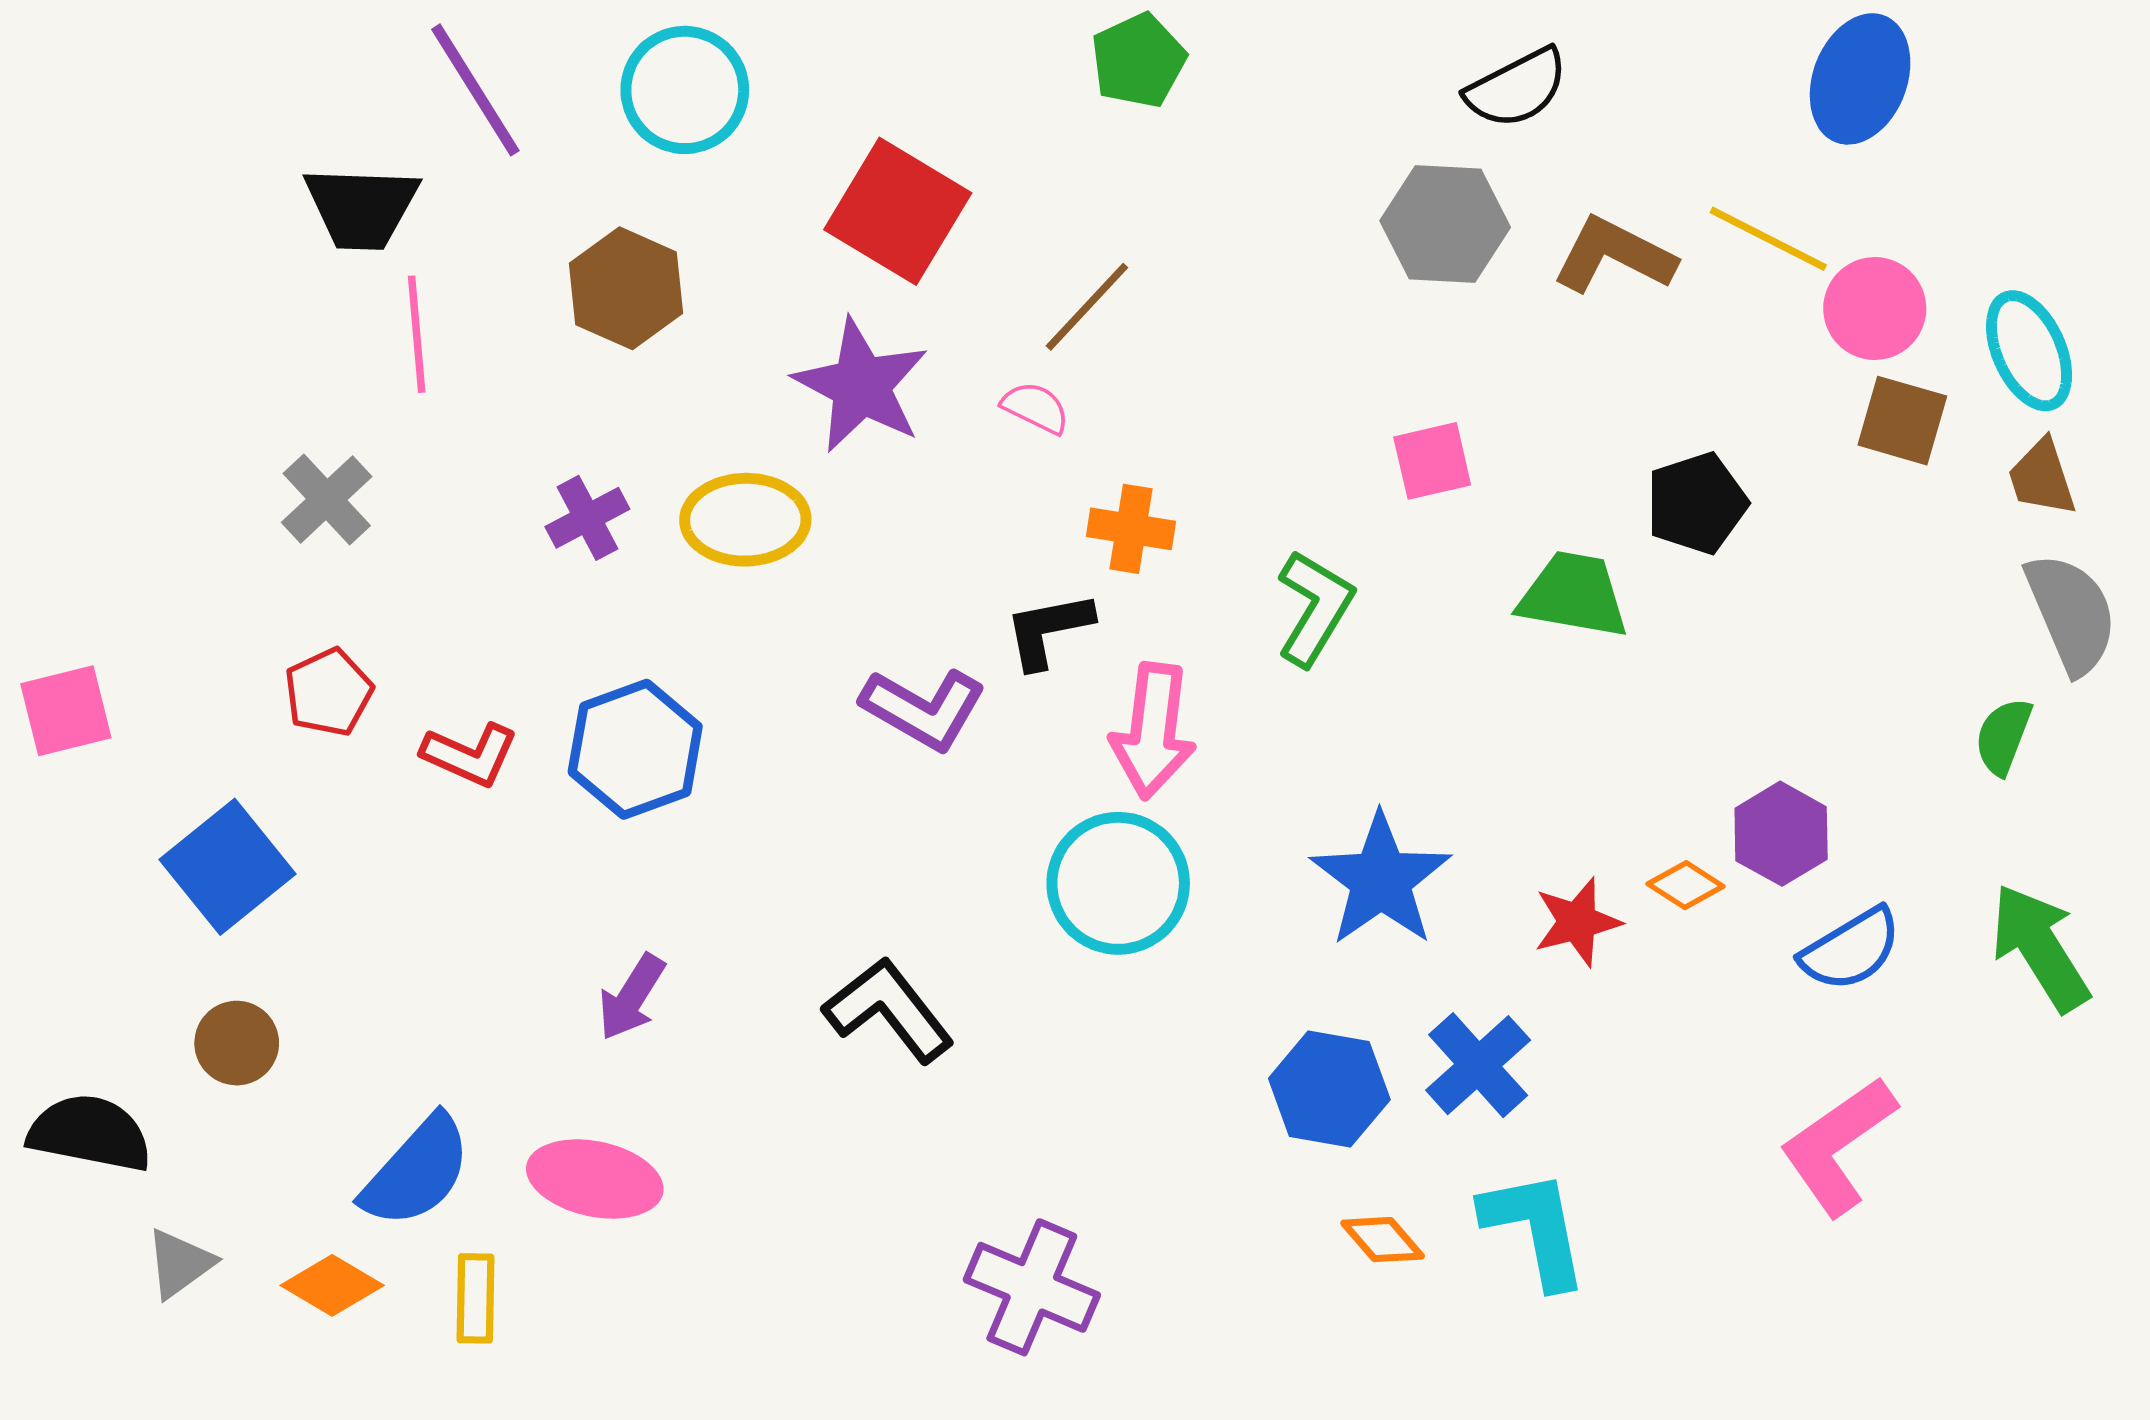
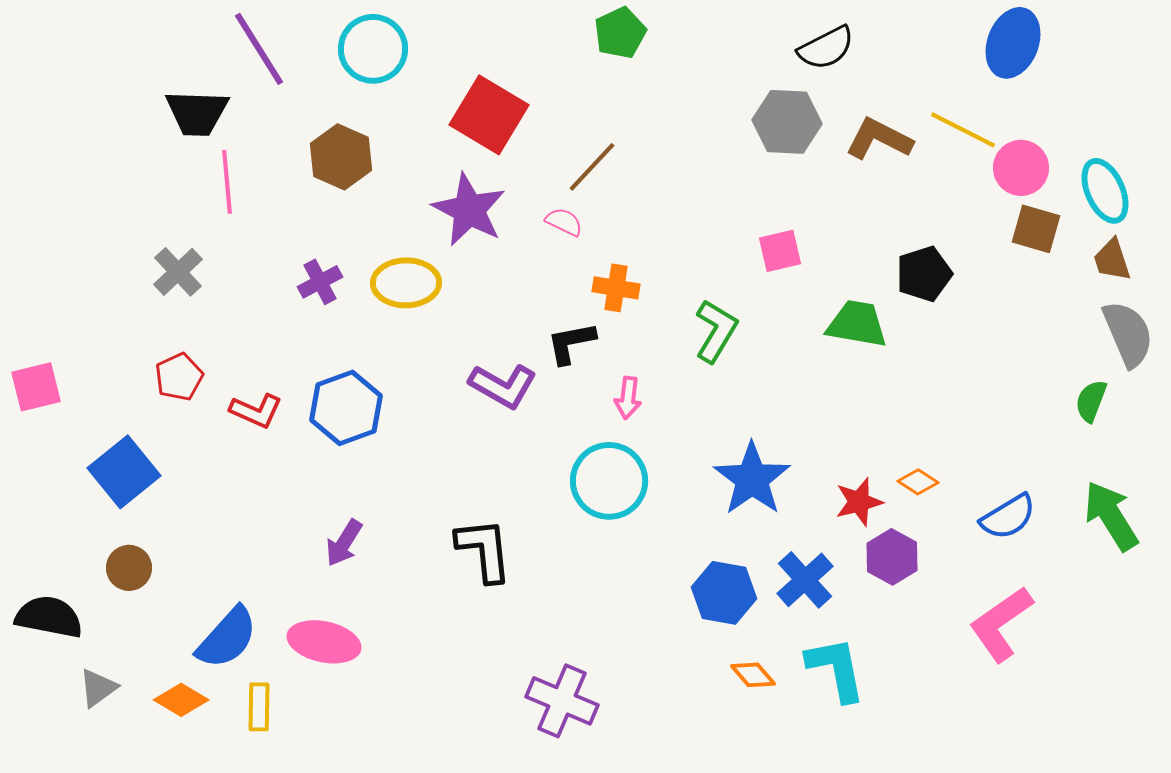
pink arrow: (1153, 731) -> (628, 398), size x0.6
purple hexagon: (1781, 834) -> (892, 557), moved
black L-shape: (889, 1010) -> (484, 550), turned 32

